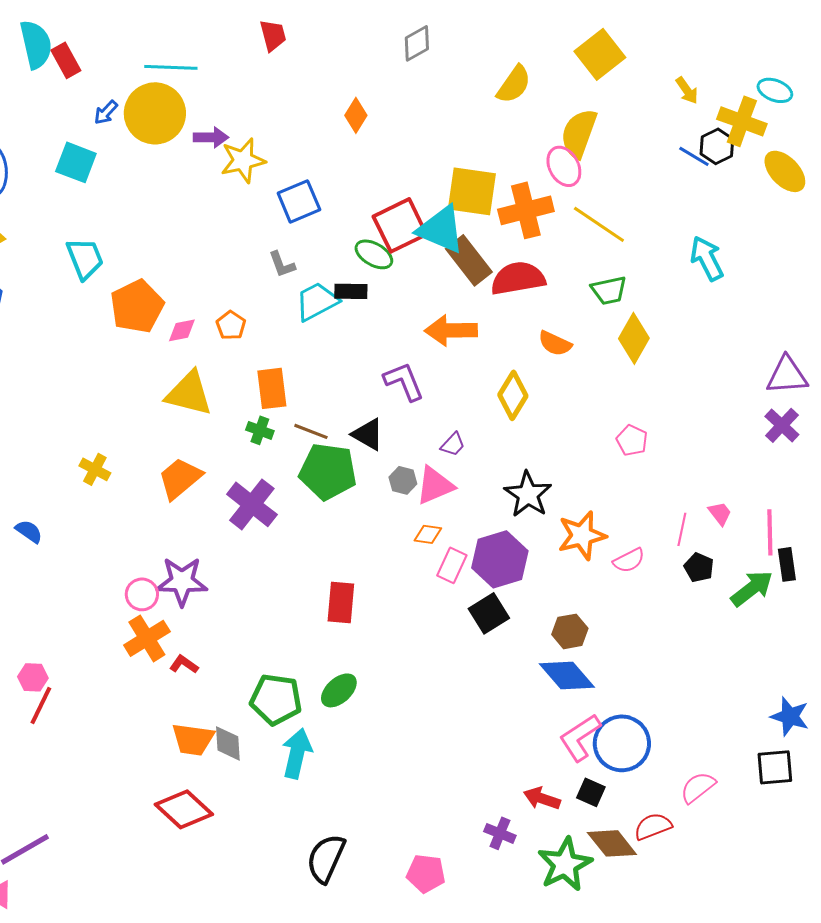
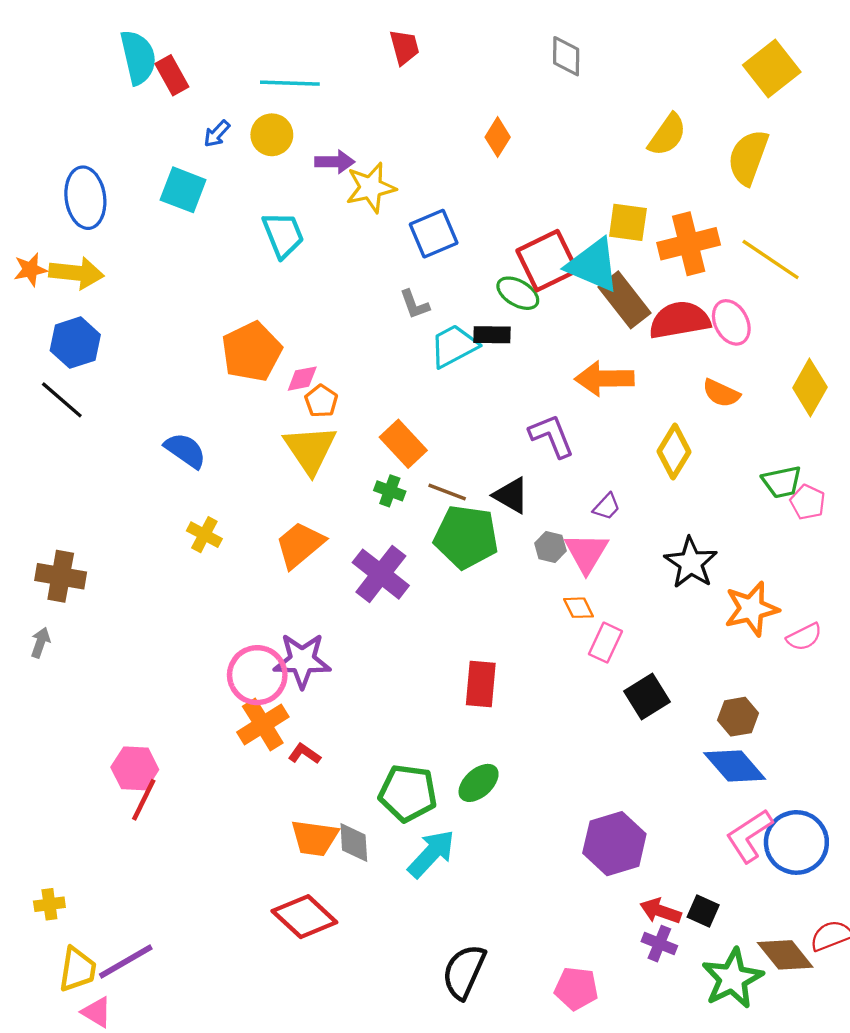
gray diamond: (417, 43) -> (566, 56), turned -60
yellow semicircle: (514, 84) -> (667, 135), moved
yellow circle: (155, 113) -> (272, 135), size x0.6
pink ellipse: (564, 166) -> (731, 322), moved
yellow square: (472, 191) -> (628, 222), size x0.7
cyan trapezoid: (85, 258) -> (283, 235), moved
green trapezoid: (609, 290) -> (782, 482), moved
orange pentagon: (231, 325) -> (321, 401), moved
orange rectangle: (272, 388) -> (403, 444), turned -36
yellow triangle: (189, 393) -> (310, 449), turned 42
pink triangle: (435, 485) -> (586, 553), turned -36
blue semicircle: (29, 531) -> (185, 450), moved, size x1.4
orange diamond: (428, 534) -> (578, 608), turned 56
purple hexagon: (500, 559) -> (614, 844), moved
pink circle: (142, 594) -> (257, 675), size x1.6
pink hexagon: (33, 677) -> (135, 768), size x1.4
cyan arrow: (297, 753) -> (431, 854), turned 30
black square: (591, 792) -> (703, 911), moved
red arrow: (542, 798) -> (660, 911), moved

